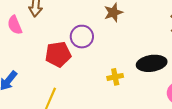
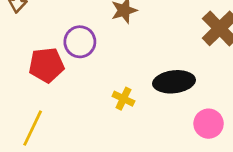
yellow cross: (115, 77) -> (123, 99), turned 35

